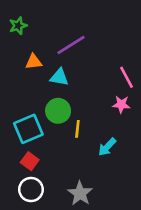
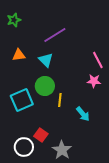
orange triangle: (34, 62) -> (19, 55), moved
cyan triangle: (59, 77) -> (46, 60), turned 35
cyan arrow: (107, 147) -> (83, 114), turned -84
red square: (30, 161) -> (41, 135), moved

